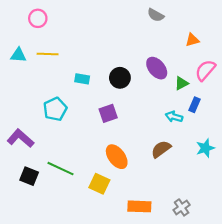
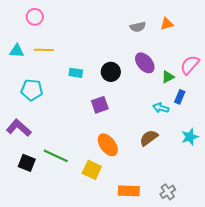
gray semicircle: (156, 15) -> (138, 27), moved, turned -42
orange triangle: (192, 40) -> (167, 24), moved
cyan pentagon: (55, 109) -> (32, 90), moved, turned 30

